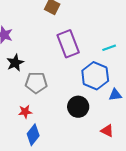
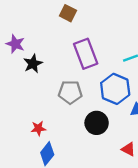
black star: (15, 63) -> (33, 64), moved
gray pentagon: (36, 83) -> (70, 92), moved

